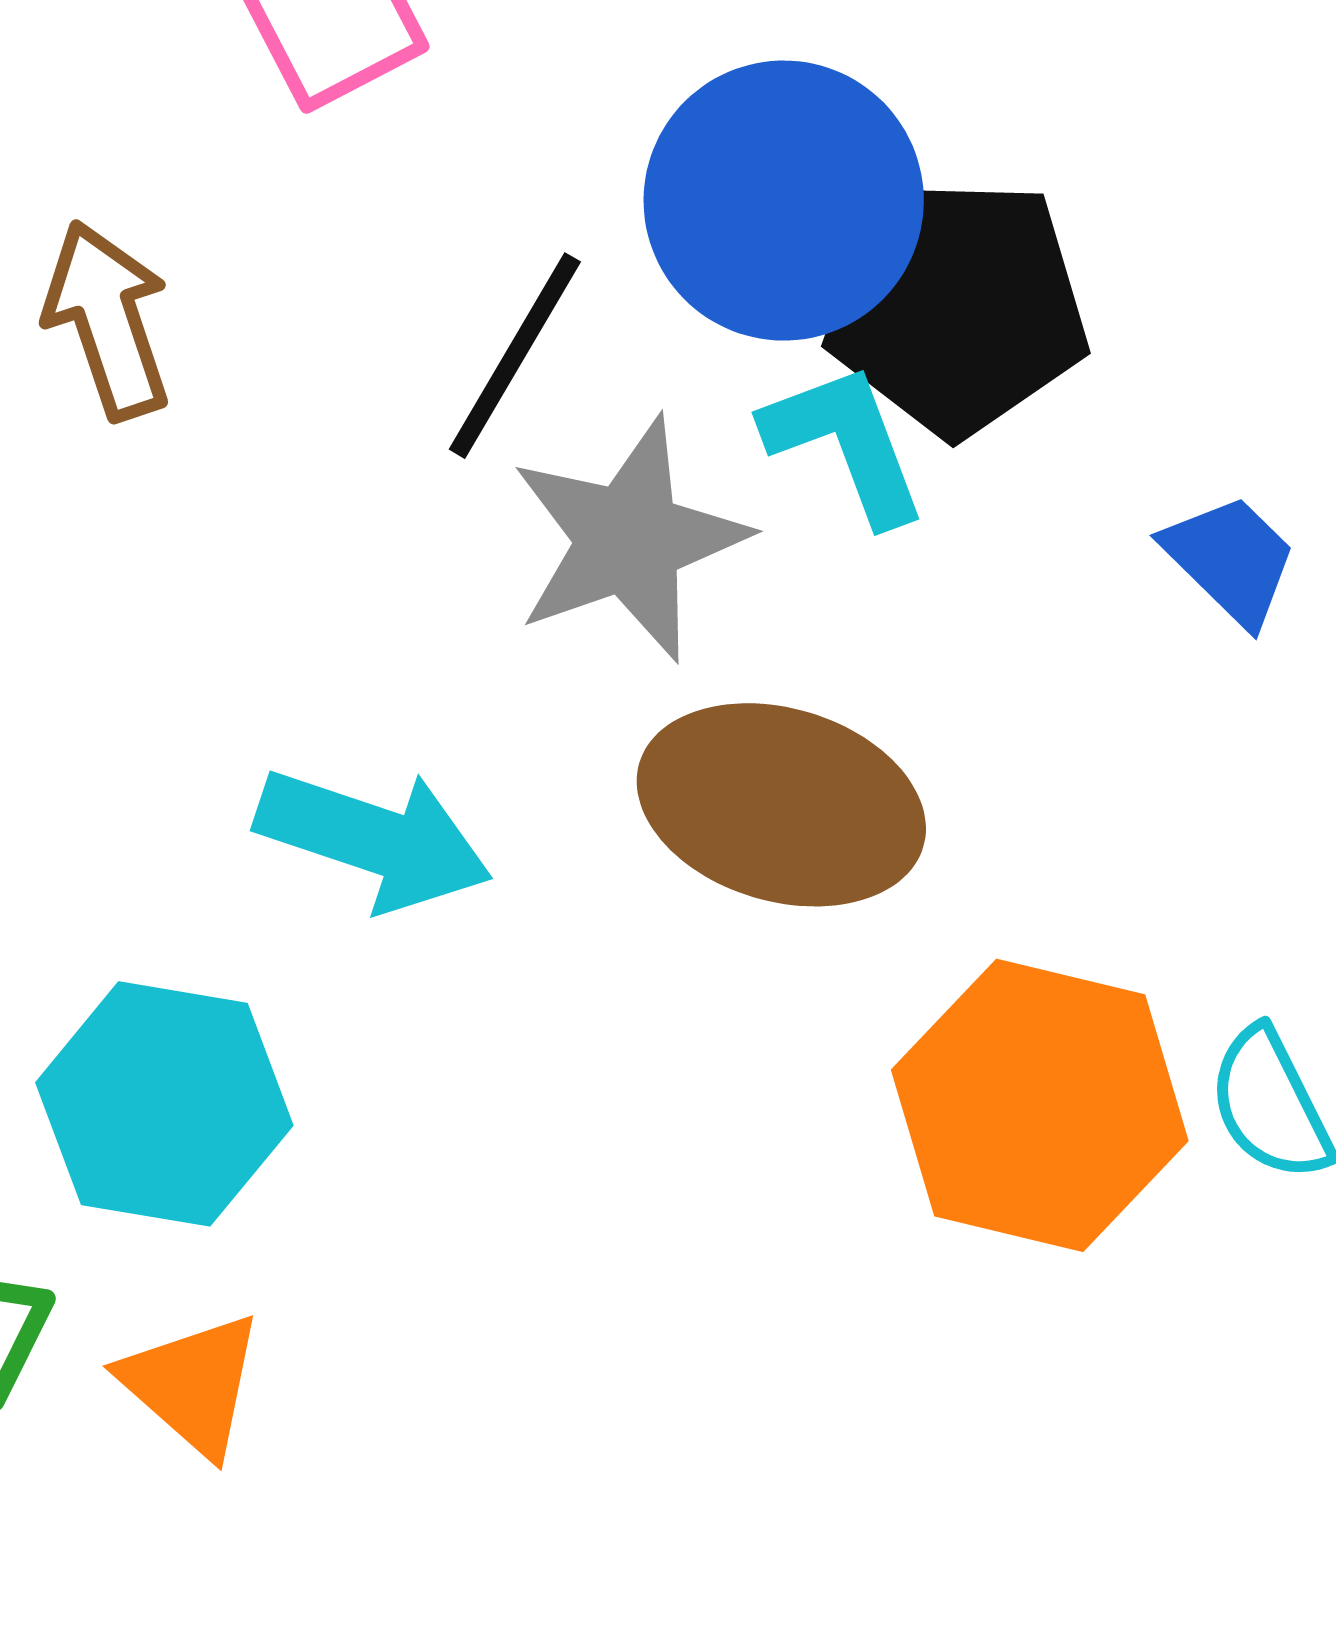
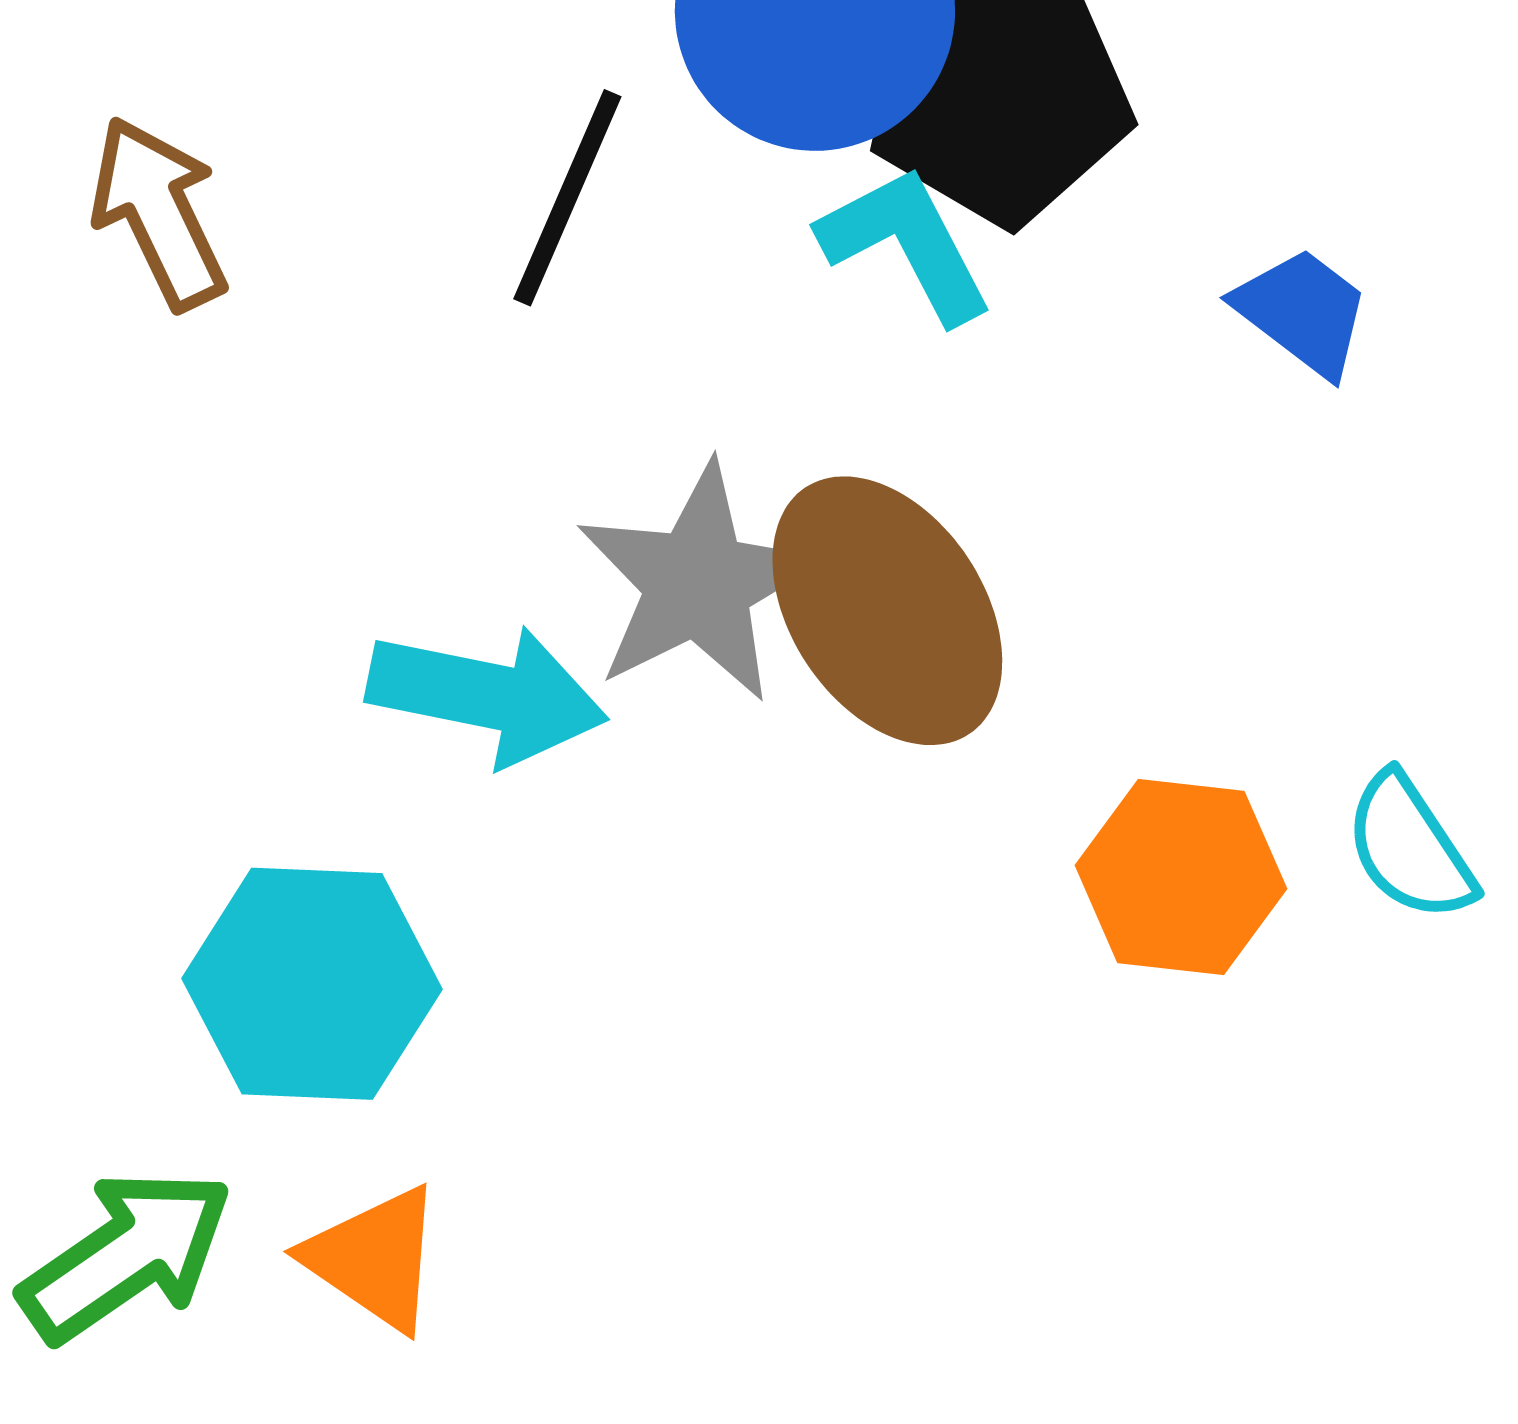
gray star: (629, 539) -> (698, 583), moved
brown ellipse: (781, 805) -> (887, 611), turned 47
orange hexagon: (1040, 1105) -> (1181, 877), size x0.7

